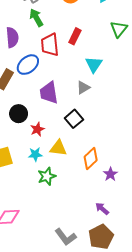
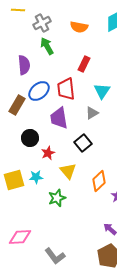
red trapezoid: (50, 45) -> (66, 89), moved
yellow triangle: (58, 148) -> (68, 171), turned 42
cyan star: (35, 154) -> (36, 177), moved
gray L-shape: (66, 237) -> (55, 256), moved

